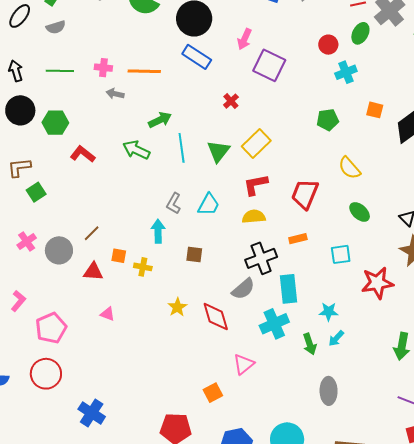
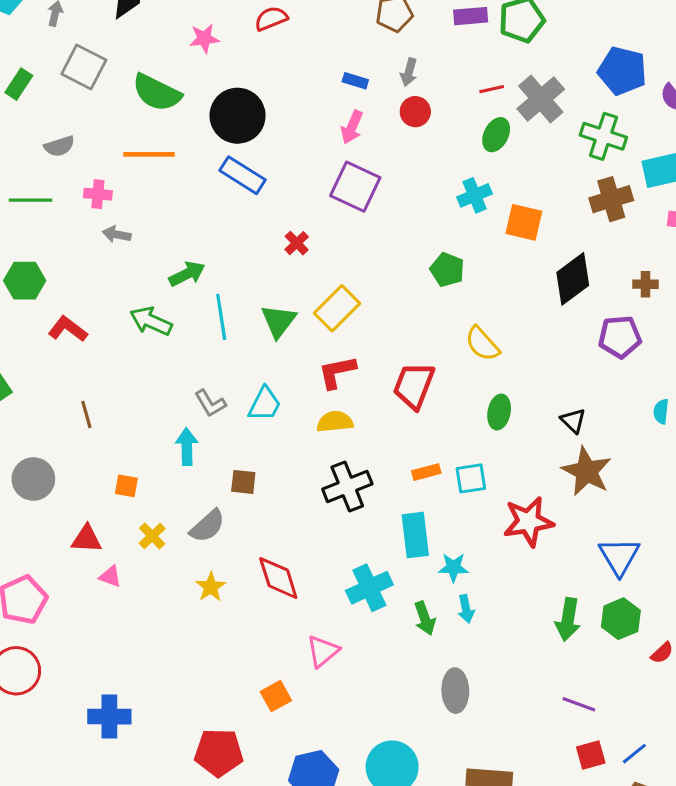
gray semicircle: (56, 27) -> (59, 146), moved
pink arrow: (244, 39) -> (352, 127), moved
red circle: (328, 45) -> (415, 112), moved
orange line: (144, 71) -> (149, 154), moved
orange square: (375, 110) -> (524, 222), moved, size x1.4
green pentagon: (328, 120) -> (447, 270), turned 30
gray L-shape: (174, 203) -> (210, 403), turned -60
green ellipse: (360, 212) -> (499, 412), turned 60
brown line: (92, 233) -> (86, 414), moved, turned -60
orange rectangle: (298, 239) -> (426, 472), moved
yellow cross: (143, 267) -> (152, 536), moved, turned 36
red triangle: (93, 272) -> (87, 539), moved
gray semicircle: (243, 289) -> (207, 526), moved
cyan rectangle: (288, 289) -> (415, 535), moved
yellow star: (177, 307) -> (211, 587), moved
cyan arrow: (336, 338) -> (466, 609), turned -54
blue cross: (92, 413) -> (109, 717), moved, turned -32

